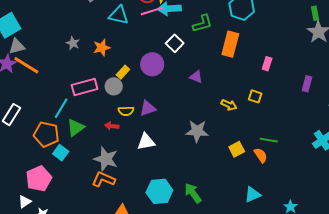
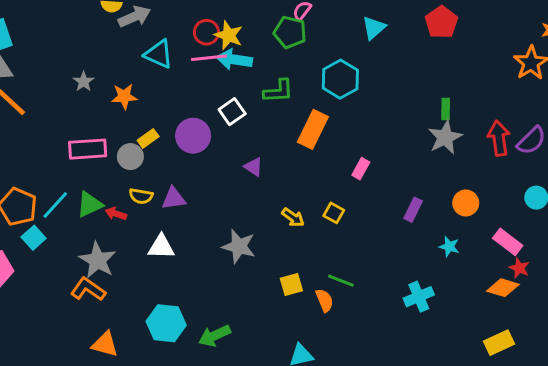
cyan line: (61, 108) -> (55, 205), moved
green triangle: (76, 128) -> (90, 204), moved
green arrow: (193, 193) -> (215, 336), turned -90

